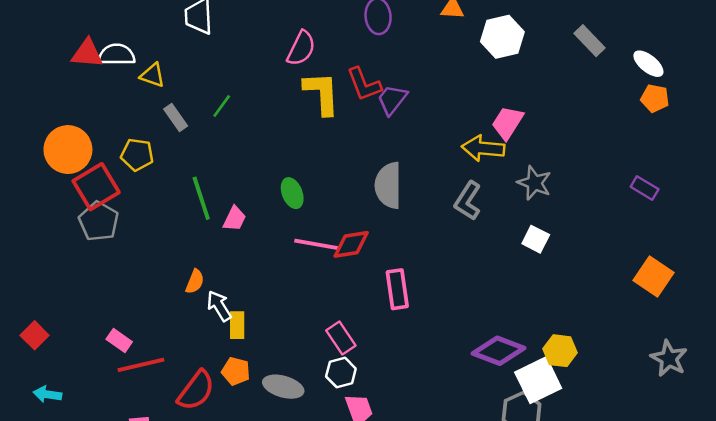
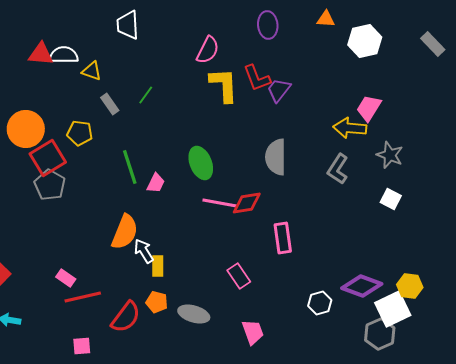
green ellipse: (292, 193) -> (201, 163), size x1.4
orange semicircle: (195, 282) -> (125, 232), size x1.8
white hexagon: (341, 373) -> (320, 303), moved

